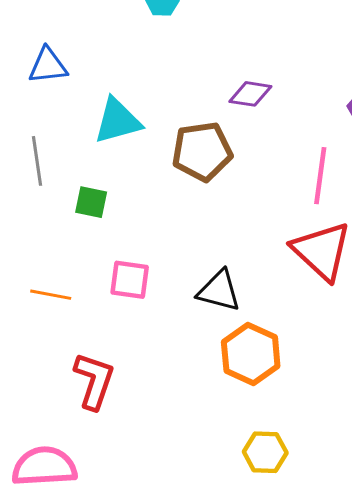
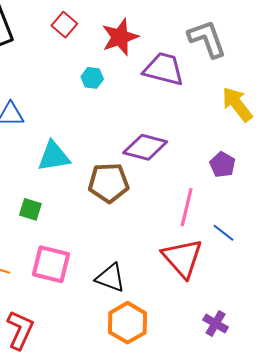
purple diamond: (250, 94) -> (145, 147), size x1.5
pink square: (130, 280) -> (51, 264), size x1.4

